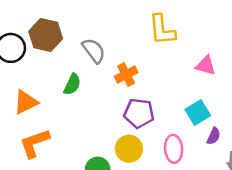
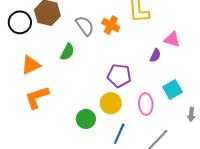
orange cross: (126, 75) -> (111, 25), moved, turned -36
cyan square: (198, 113) -> (173, 89), moved
purple semicircle: (214, 136) -> (155, 55), moved

